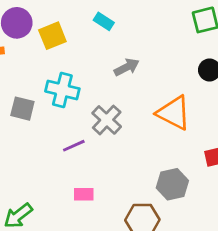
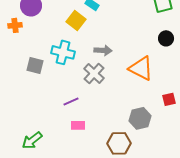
yellow square: (52, 36) -> (76, 20), moved, turned -30
gray arrow: (127, 67) -> (103, 50), moved, turned 30
purple line: (74, 146) -> (71, 101), moved

